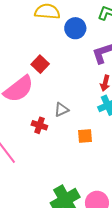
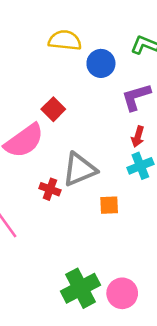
gray triangle: (61, 110) -> (79, 170), size x1.8

